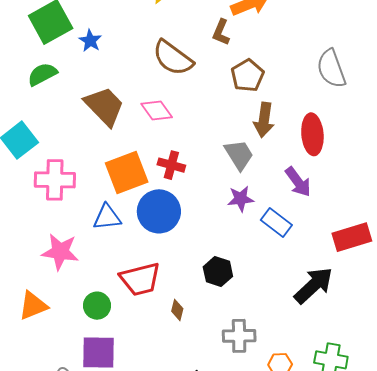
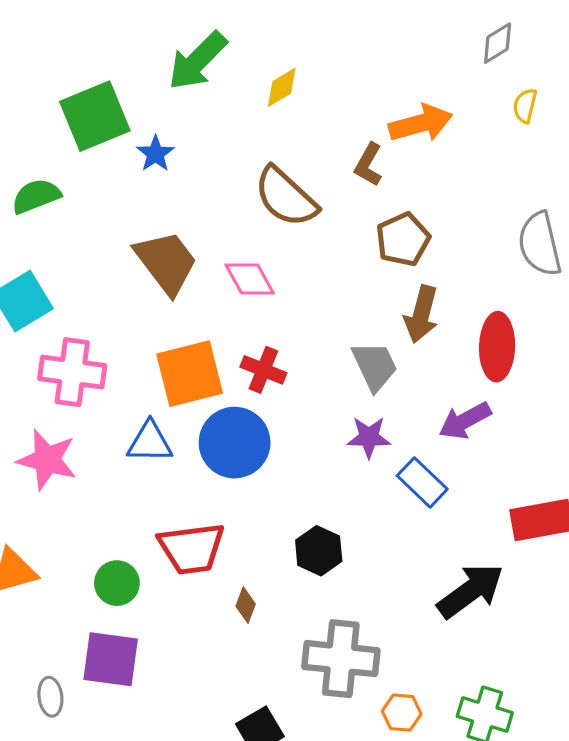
green semicircle: (42, 74) -> (36, 196), moved
purple arrow: (298, 182) -> (465, 421), turned 92
pink star: (60, 252) -> (47, 460), moved
gray cross: (239, 336) -> (341, 659), size x1.4

